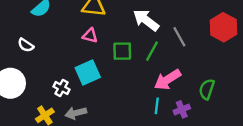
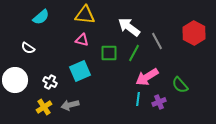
white cross: (62, 88) -> (50, 82), moved
green semicircle: (207, 89) -> (180, 85), turned -60

